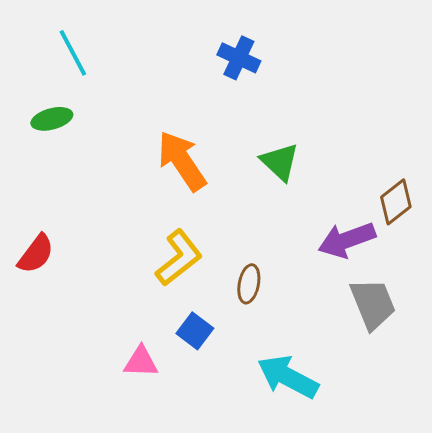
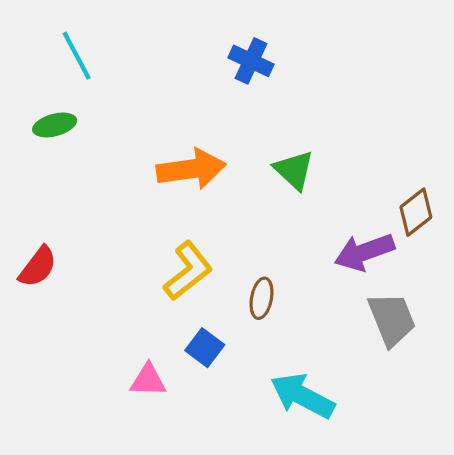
orange arrow: (182, 161) -> (191, 169), turned 116

